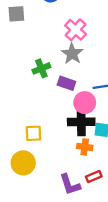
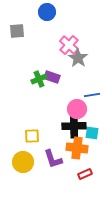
gray star: (72, 54) -> (78, 58), moved
purple rectangle: (66, 83) -> (52, 77), moved
orange cross: (85, 147) -> (77, 148), size x1.5
purple L-shape: (70, 185) -> (53, 159), moved

